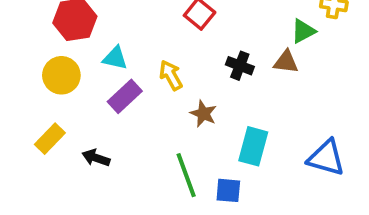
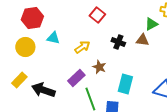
yellow arrow: (171, 75) -> (82, 47), turned 84
purple rectangle: (125, 96) -> (76, 78), moved
black arrow: (96, 158) -> (43, 90), size x1.6

